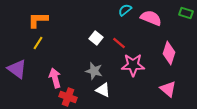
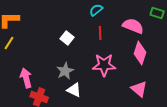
pink semicircle: (151, 18) -> (133, 26), moved
red line: (119, 43) -> (100, 33), moved, turned 48
gray star: (94, 71) -> (65, 71), turned 30

